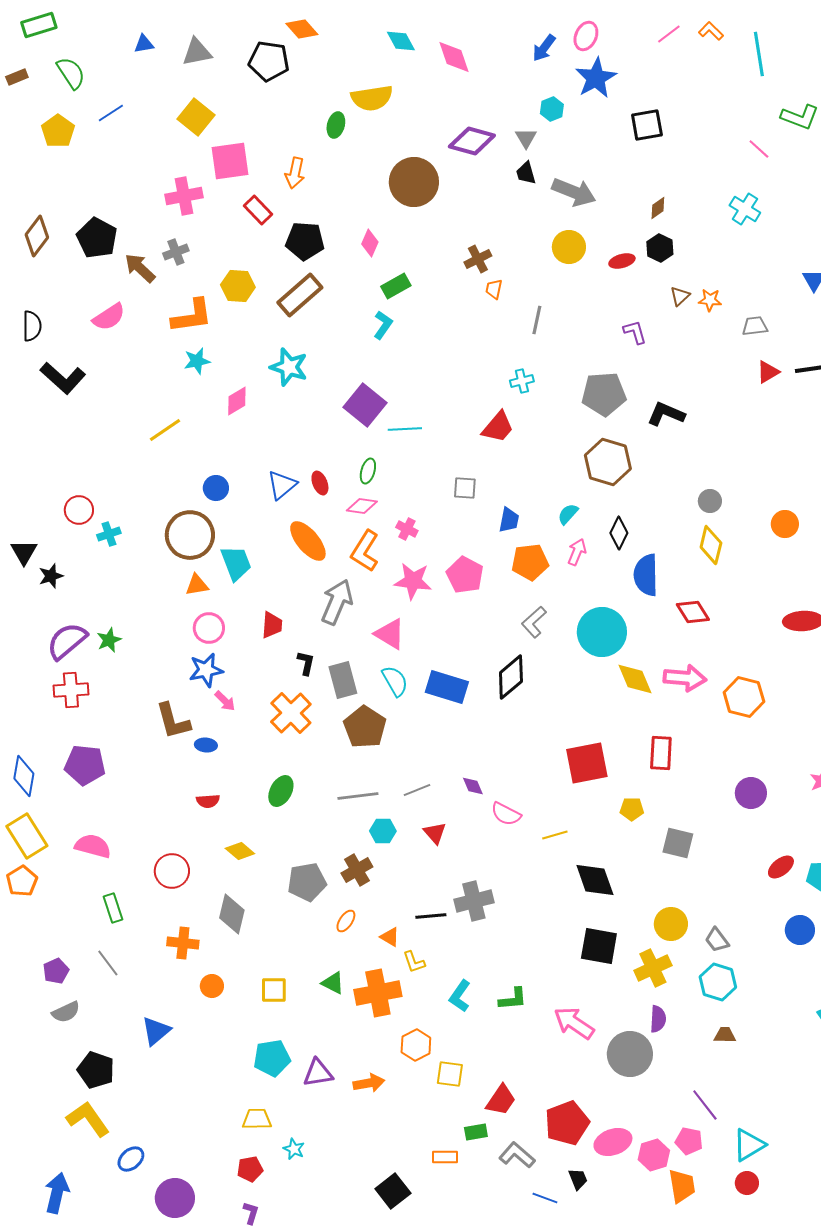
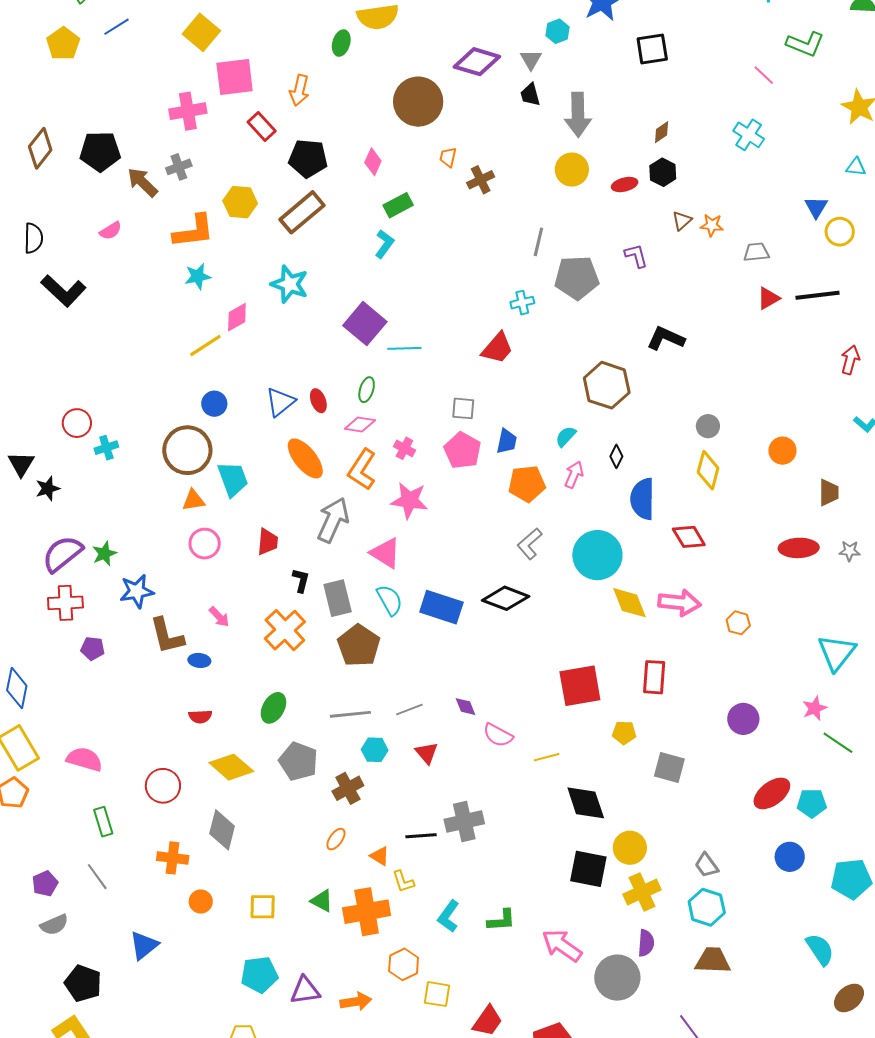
gray arrow: (574, 192) -> (578, 115), turned 66
black pentagon: (97, 238) -> (100, 151), turned -30
orange trapezoid: (494, 289) -> (448, 157), moved
pink semicircle: (109, 317) -> (111, 231), size x0.7
gray pentagon: (604, 394) -> (577, 278), moved
yellow line: (165, 430) -> (205, 346), moved
black diamond: (619, 533) -> (616, 456), size x0.7
pink pentagon: (465, 575) -> (462, 450), moved
blue star: (206, 670) -> (137, 591), moved
black diamond: (511, 677) -> (506, 598), turned 60
orange hexagon: (744, 697) -> (738, 623), size x0.6
purple pentagon: (85, 765) -> (93, 648), moved, size x0.6
yellow diamond: (240, 851) -> (231, 767), size x1.5
red ellipse: (781, 867) -> (772, 793), size x1.4
gray pentagon: (307, 882) -> (298, 761), moved, turned 30
yellow circle: (671, 924) -> (630, 848), moved
brown trapezoid: (725, 1035) -> (713, 960), size x1.6

